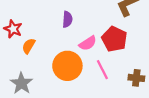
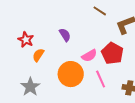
purple semicircle: (67, 19) -> (65, 35), moved, turned -40

